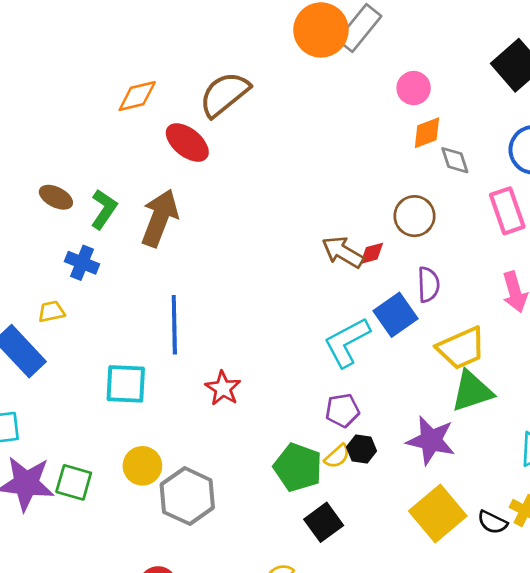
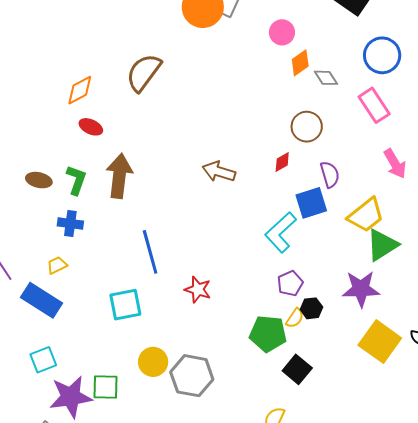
red ellipse: (187, 143) -> (91, 127), moved, size x0.7
brown arrow: (343, 252) -> (219, 172), moved
blue square: (395, 315) -> (311, 203), turned 32

